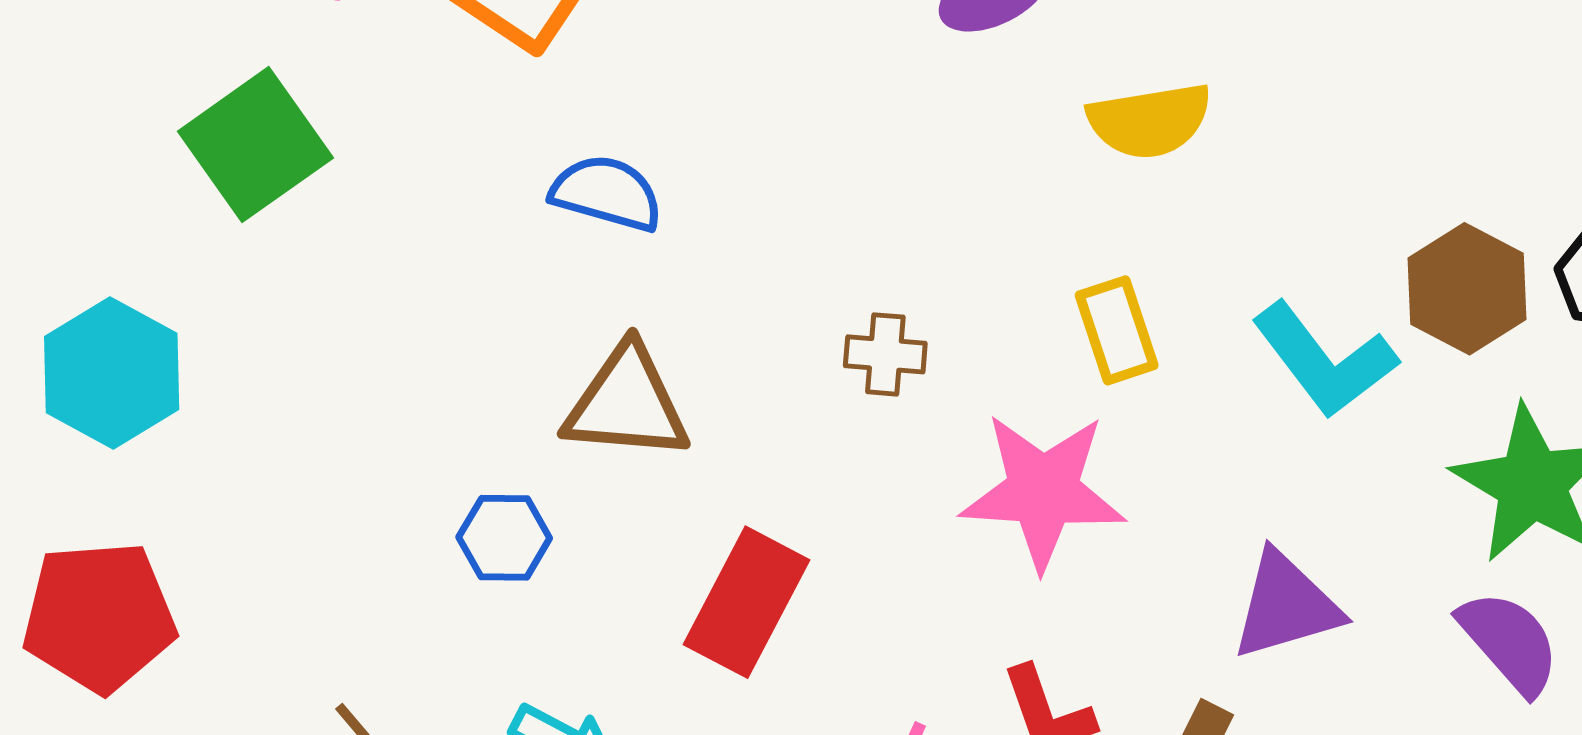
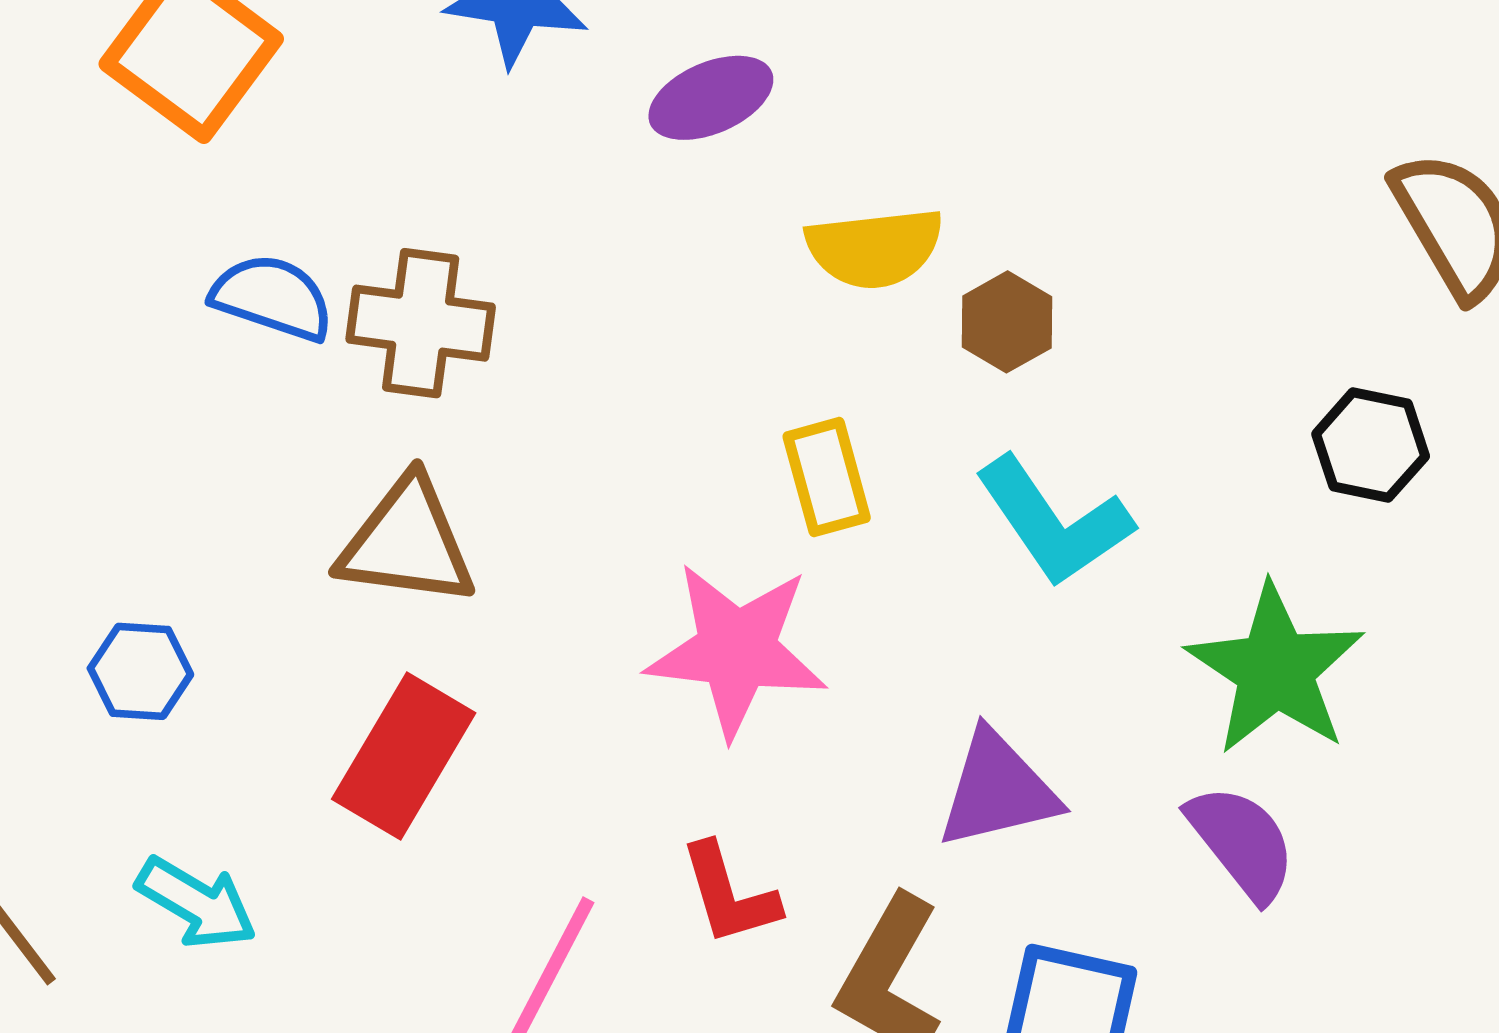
brown hexagon: (1467, 289) -> (1007, 322), moved, size x0.7
brown cross: (885, 354) -> (421, 323), moved, size x1.6
brown triangle: (627, 403) -> (407, 542), moved

